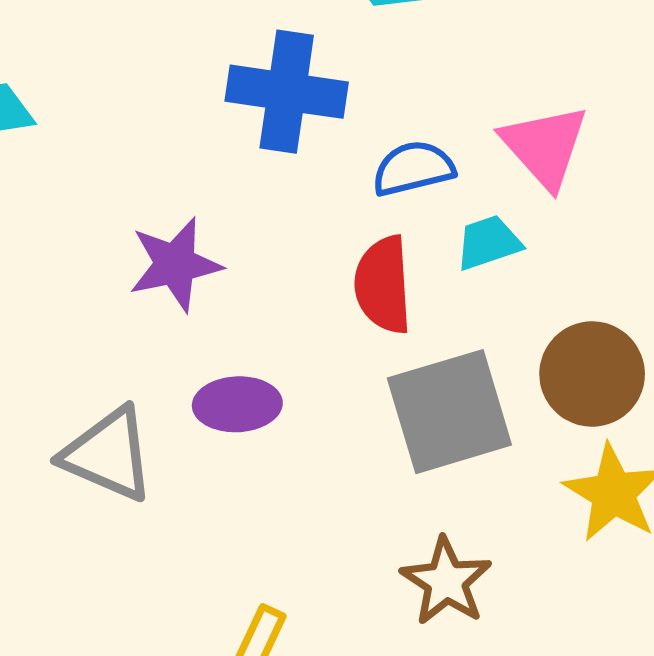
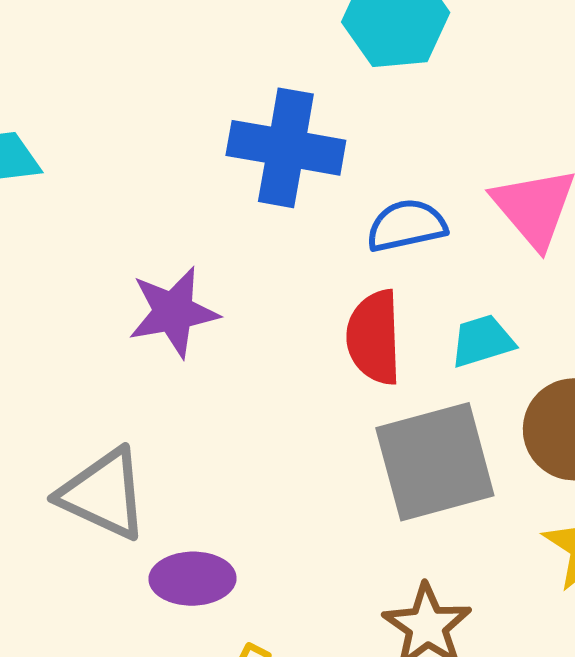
cyan trapezoid: (488, 243) -> (482, 341), moved
purple ellipse: (237, 404) -> (192, 579), moved

